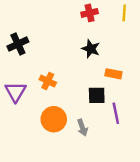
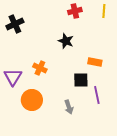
black cross: (18, 44) -> (15, 24), moved
black star: (91, 49) -> (66, 41), moved
orange circle: (54, 119) -> (32, 100), moved

